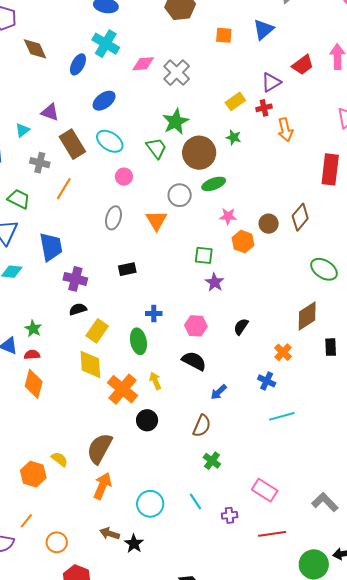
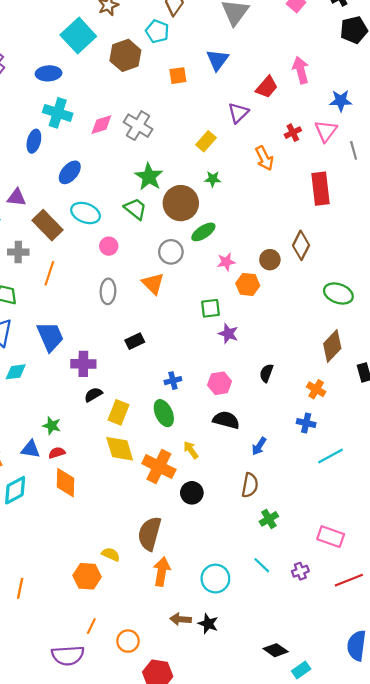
red cross: (264, 108) -> (293, 133), moved
green cross: (212, 461) -> (269, 519), turned 36

